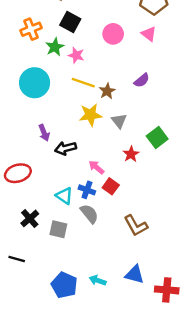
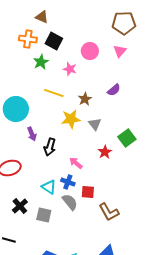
orange cross: (31, 29) -> (28, 39), moved, turned 30
pink triangle: (149, 34) -> (120, 51), turned 32
pink star: (76, 55) -> (70, 69), moved
cyan circle: (35, 83) -> (16, 109), moved
yellow line: (83, 83) -> (54, 93), moved
black arrow: (65, 148) -> (50, 147), turned -60
red square: (111, 186) -> (88, 192), moved, turned -32

